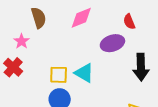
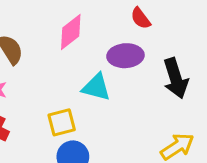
purple ellipse: (112, 43) -> (125, 56), turned 30
cyan triangle: (84, 73) -> (96, 87), moved

